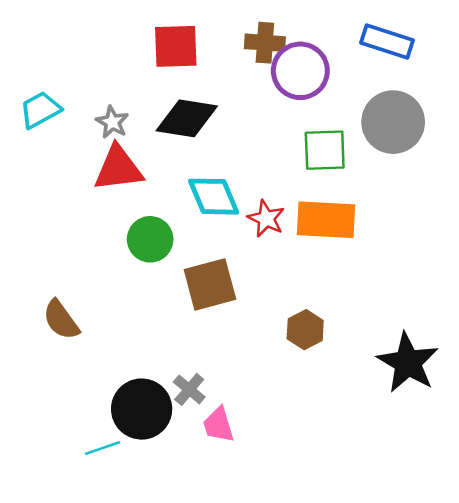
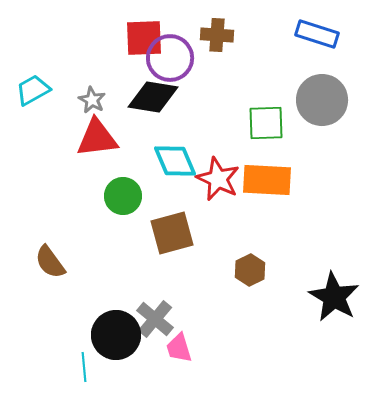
purple circle: (300, 71) -> (170, 58), moved
red star: (266, 219) -> (218, 179), size x1.4
gray cross: (189, 389) -> (155, 319), size x1.4
cyan line: (103, 448) -> (84, 367), turned -76

